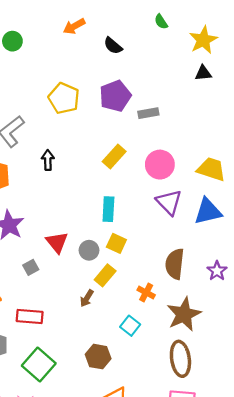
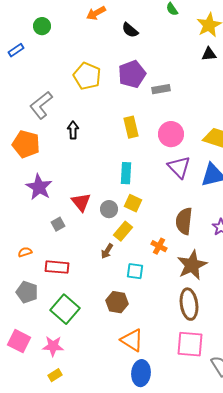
yellow rectangle: (114, 157) -> (131, 127), turned -55
cyan square: (130, 326) -> (135, 271), moved, turned -30

